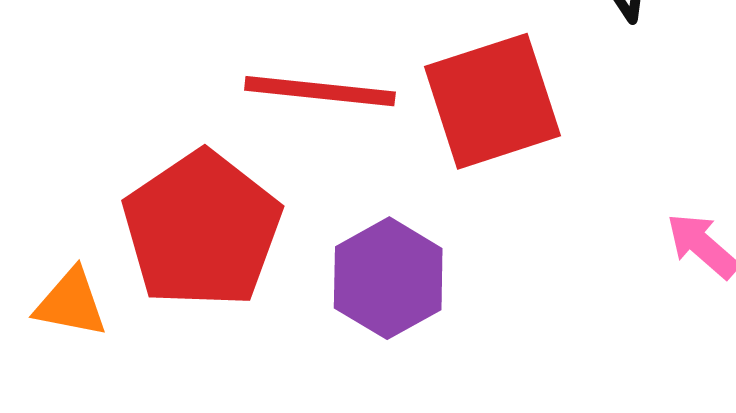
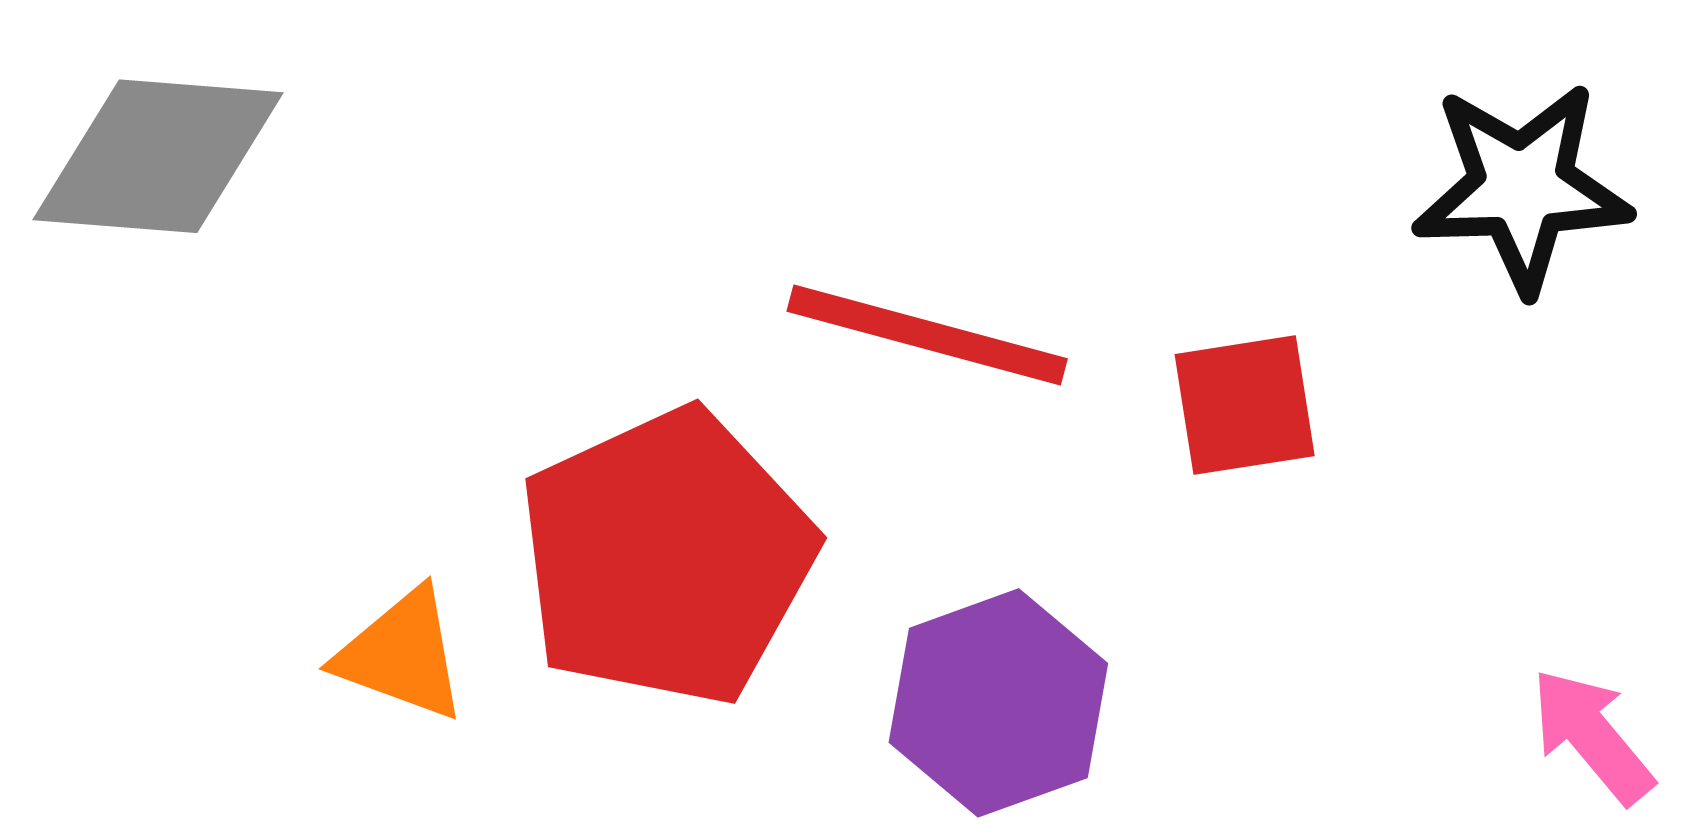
red square: (492, 101) -> (1245, 405), size x0.6

